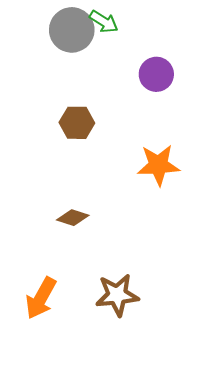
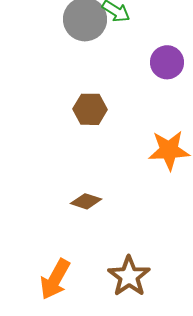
brown star: (117, 295) -> (129, 276), turned -30

